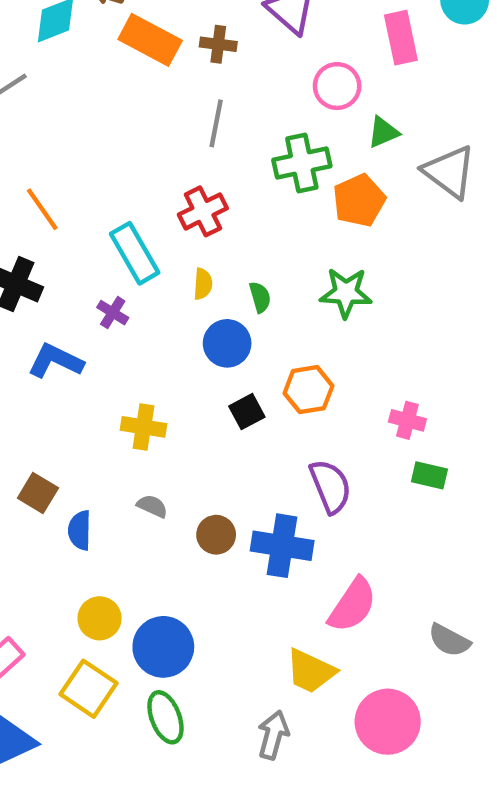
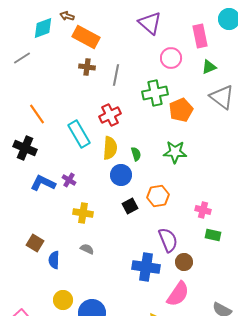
brown cross: (218, 44) -> (87, 67), moved
green triangle: (383, 132) -> (209, 67), moved
yellow semicircle: (203, 284) -> (110, 148), size x1.6
purple cross: (113, 313) -> (69, 180), moved
brown circle: (216, 535) -> (184, 262), moved

